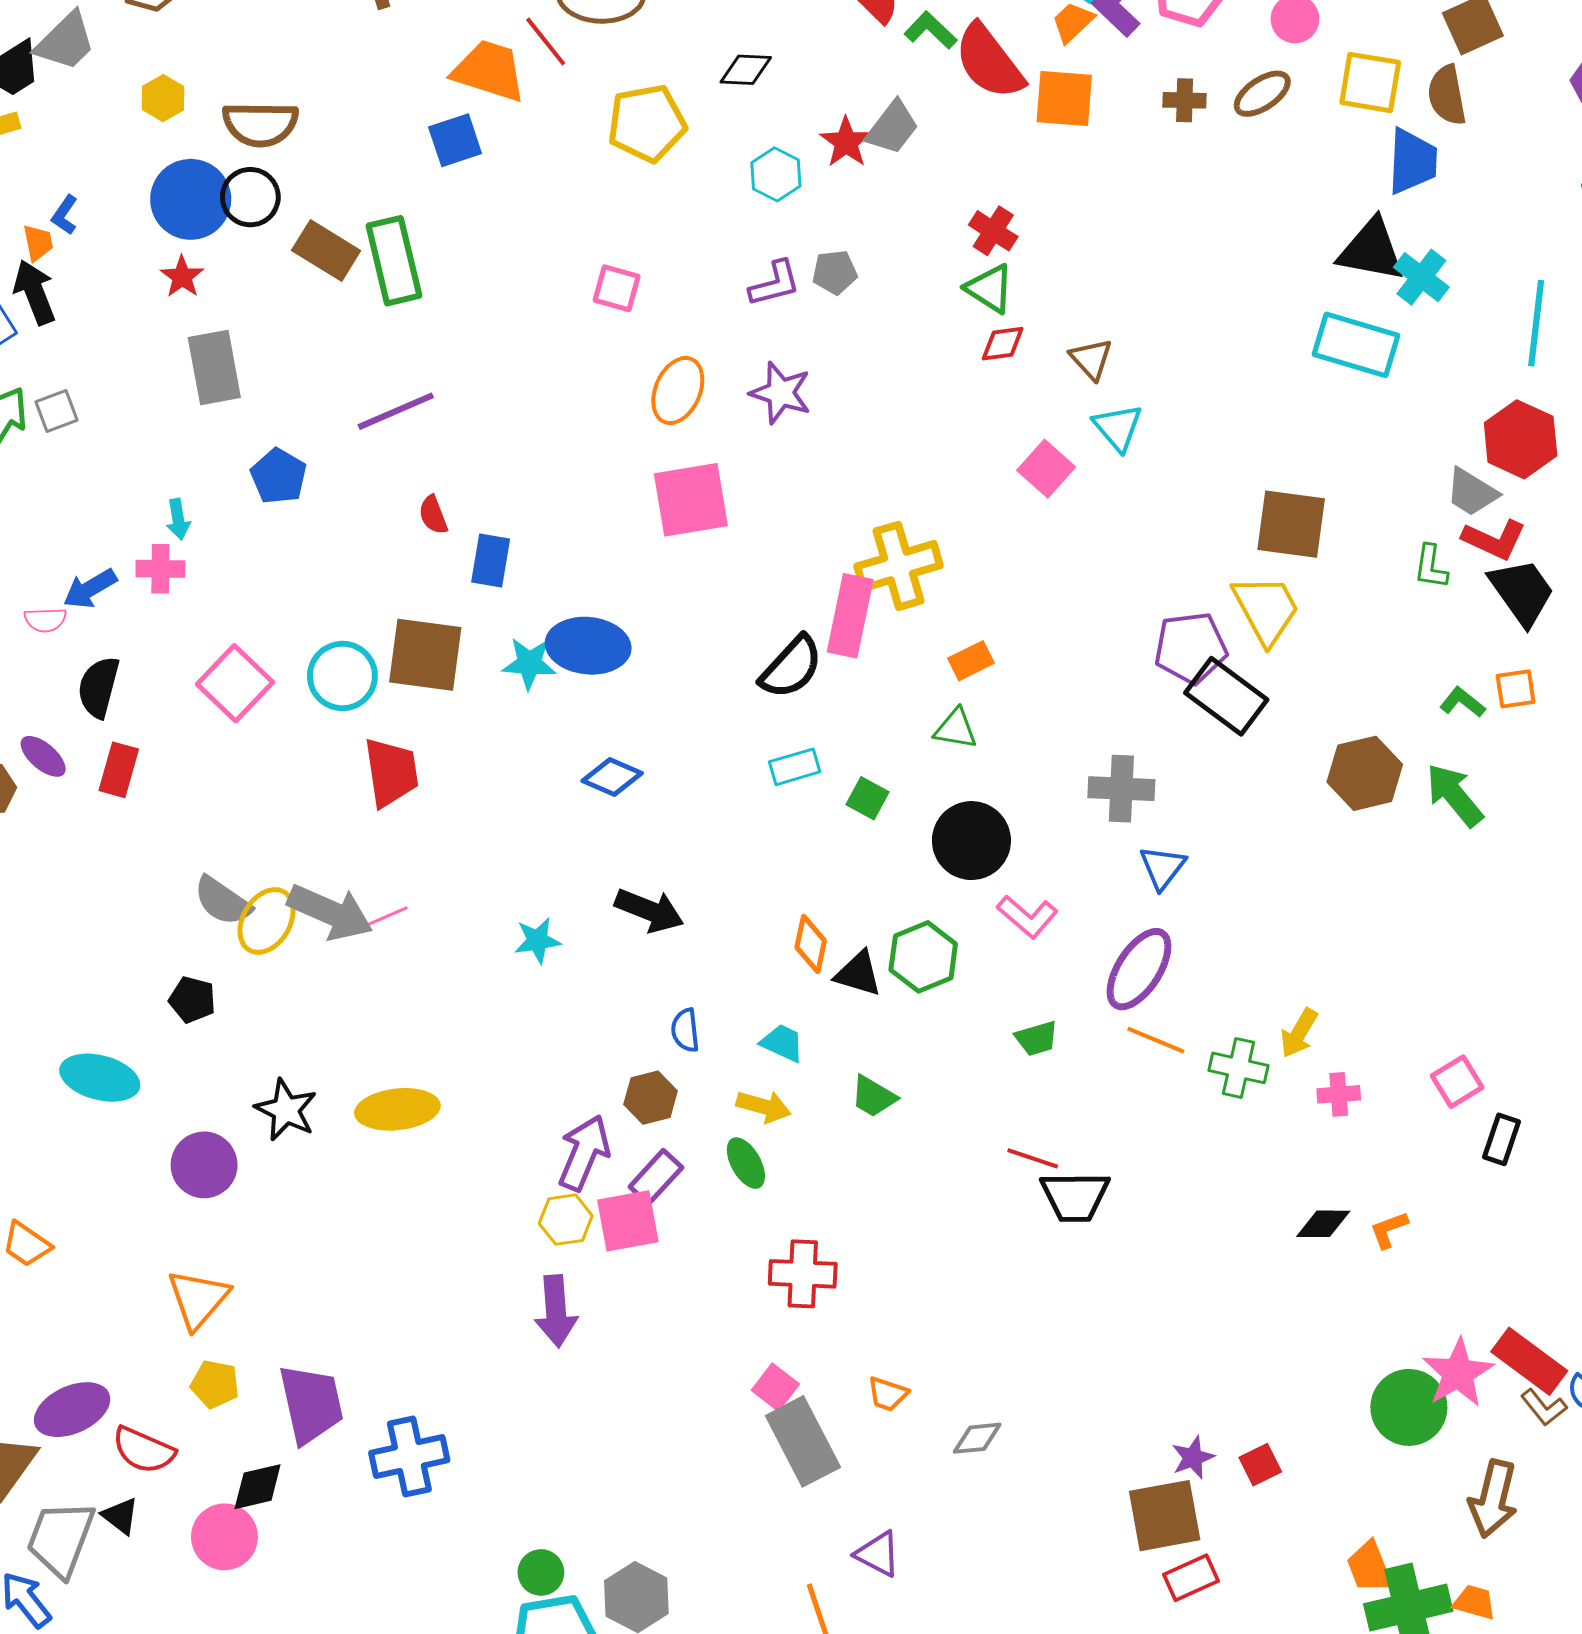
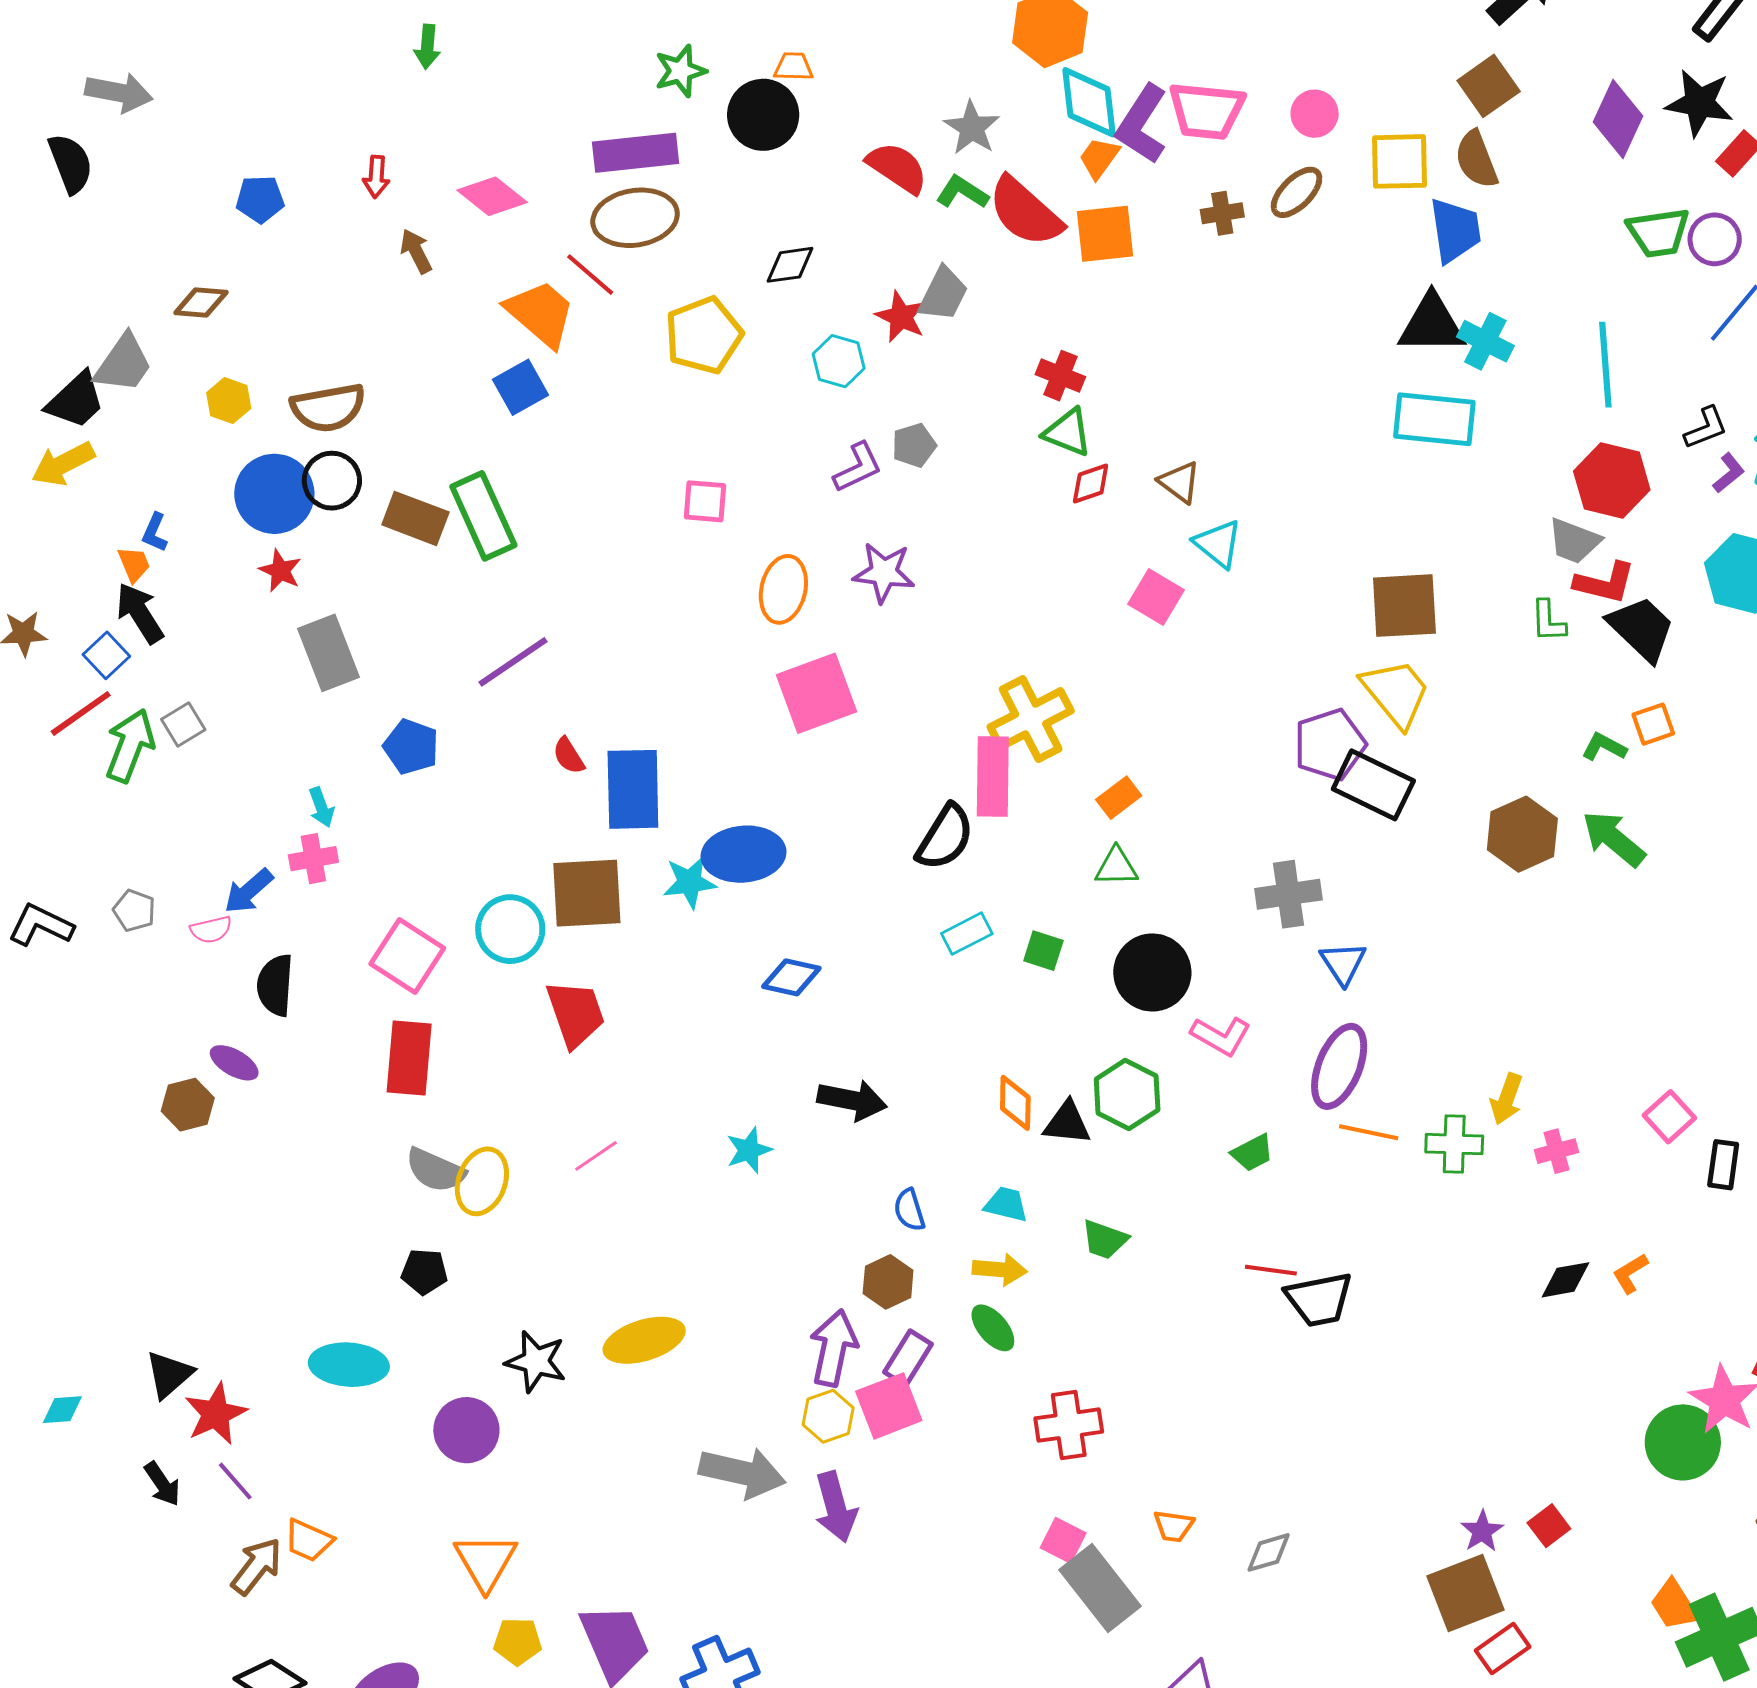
orange trapezoid: (489, 71) -> (541, 313), turned 34
blue rectangle: (491, 560) -> (633, 789), size x1.6
red rectangle: (119, 770) -> (409, 1058), moved, size x1.4
gray arrow: (330, 912) -> (742, 1473), moved

